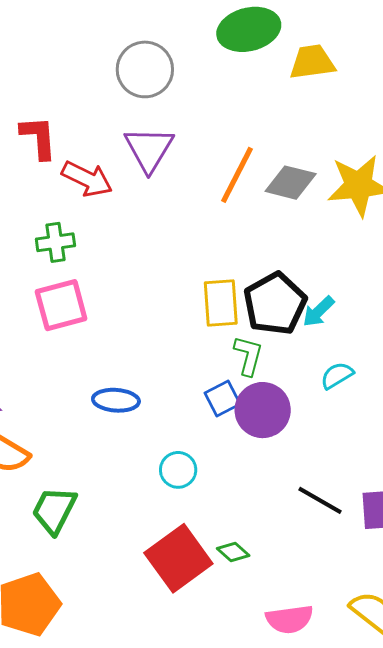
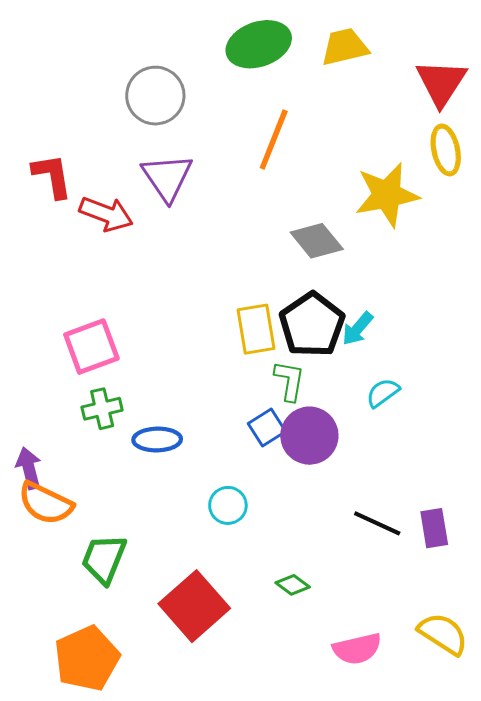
yellow trapezoid: (312, 62) -> (345, 47), moved
orange line: (237, 175) -> (274, 139), moved
gray diamond: (291, 183) -> (317, 241), moved, turned 42
green cross: (55, 242) -> (102, 409), moved
red square: (178, 558) -> (194, 606), moved

